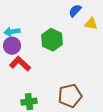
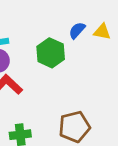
blue semicircle: (75, 11) -> (77, 30), moved

